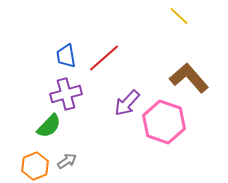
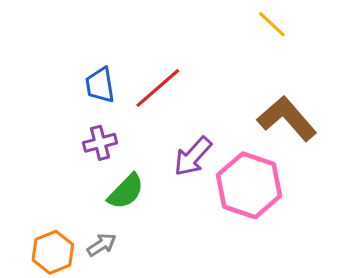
purple cross: (66, 94) -> (100, 143), size x0.7
green semicircle: (49, 126) -> (126, 191), moved

